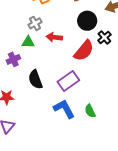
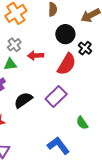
black semicircle: (35, 79) -> (23, 100), turned 84
blue L-shape: (64, 109) -> (58, 146), moved

